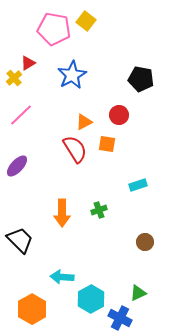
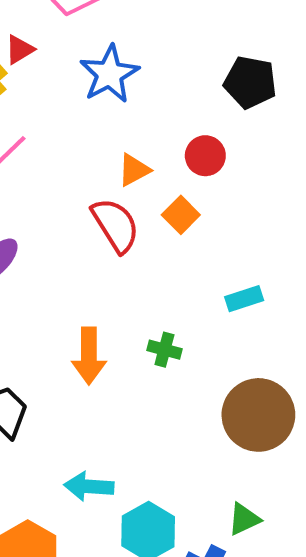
orange square: (107, 144) -> (181, 215), turned 36
green cross: (99, 210) -> (164, 350), turned 35
brown circle: (145, 242) -> (258, 415), size x2.0

